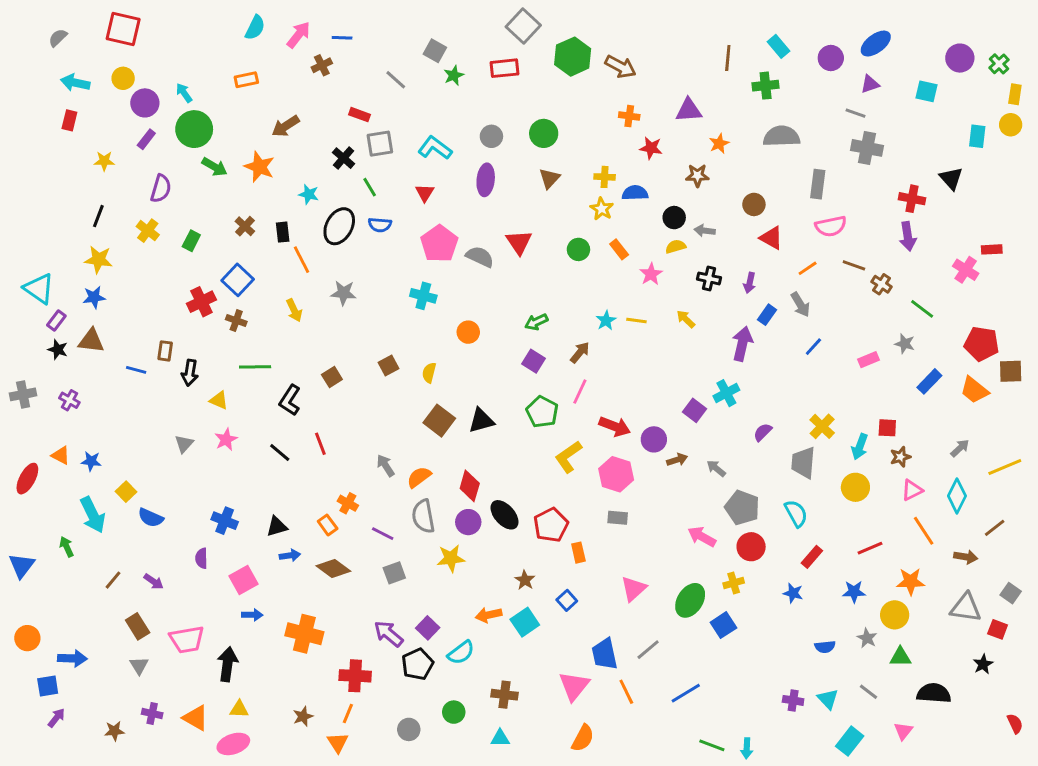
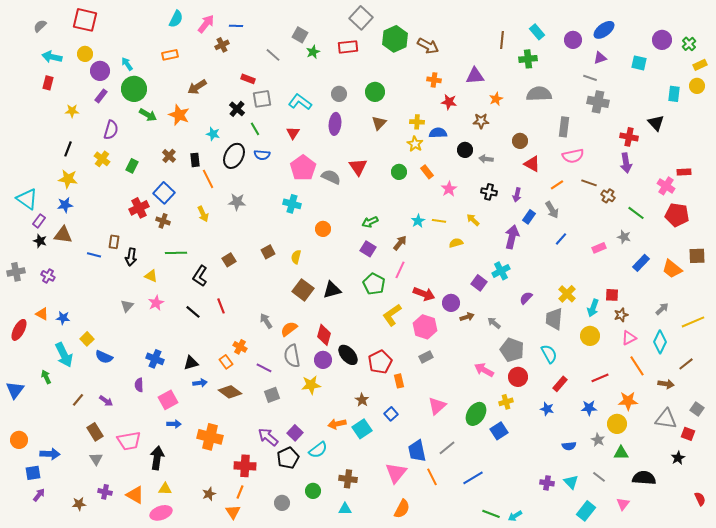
yellow rectangle: (1015, 94) -> (700, 65), turned 56
yellow semicircle: (676, 247) -> (456, 243), moved
red pentagon: (982, 344) -> (677, 215), moved
gray rectangle: (618, 518) -> (426, 357), turned -32
cyan arrow: (747, 748) -> (515, 516), turned 56

